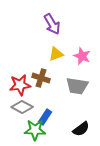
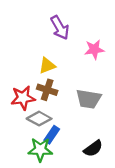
yellow triangle: (56, 54) -> (47, 66), moved
pink star: (82, 56) -> (94, 49), moved, turned -30
gray diamond: (22, 107) -> (39, 119), moved

